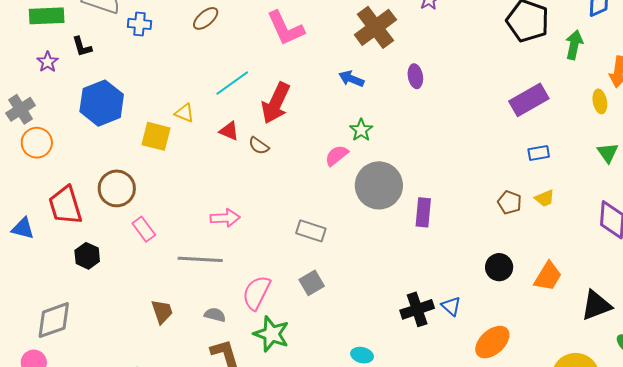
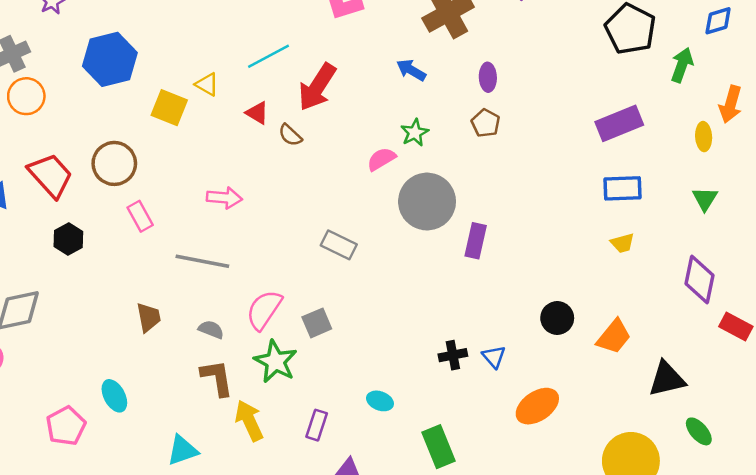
blue rectangle: (539, 153) -> (623, 188), size x1.5
brown pentagon: (510, 202) -> (486, 123), moved
red trapezoid: (65, 205) -> (50, 175), turned 147
pink arrow: (225, 218) -> (224, 198), moved
gray square: (312, 283) -> (317, 323), moved
black cross: (417, 309) -> (453, 355), size x0.7

